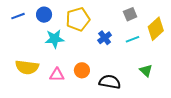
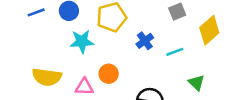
cyan line: (133, 39) -> (175, 52), moved
orange circle: (82, 70) -> (109, 74), moved

